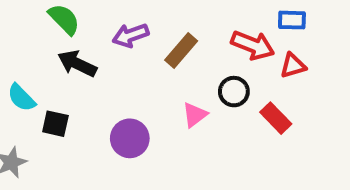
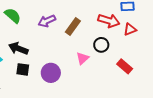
black arrow: (77, 64) -> (18, 48), moved
red rectangle: (276, 118) -> (125, 66), moved
black square: (55, 124) -> (23, 69), moved

